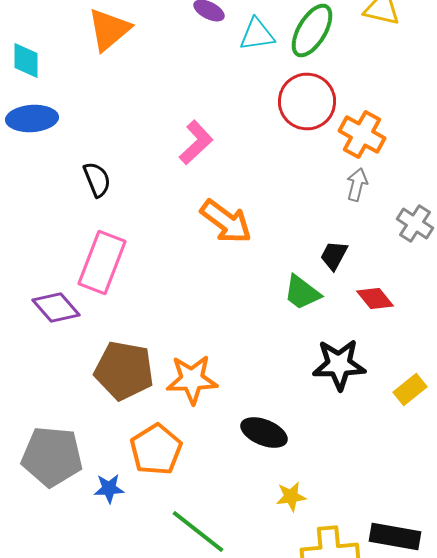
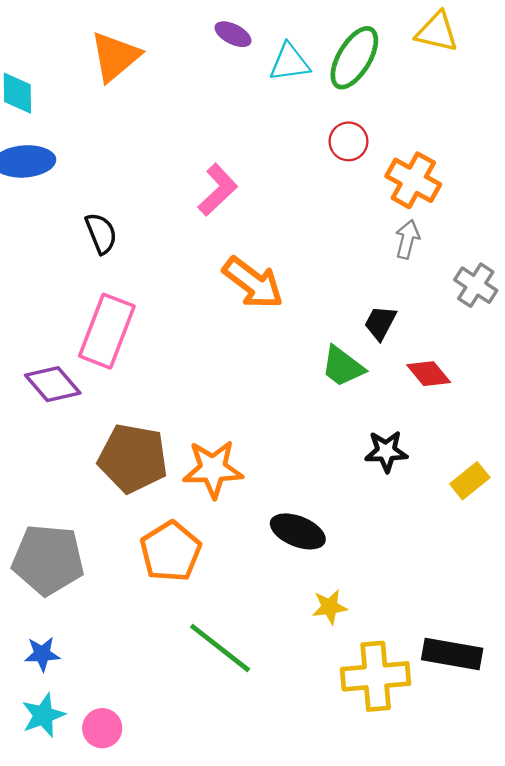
red circle: (307, 102) -> (348, 141), size x0.6
black star: (339, 364) -> (386, 451), size x0.7
blue star: (109, 488) -> (42, 654), moved

